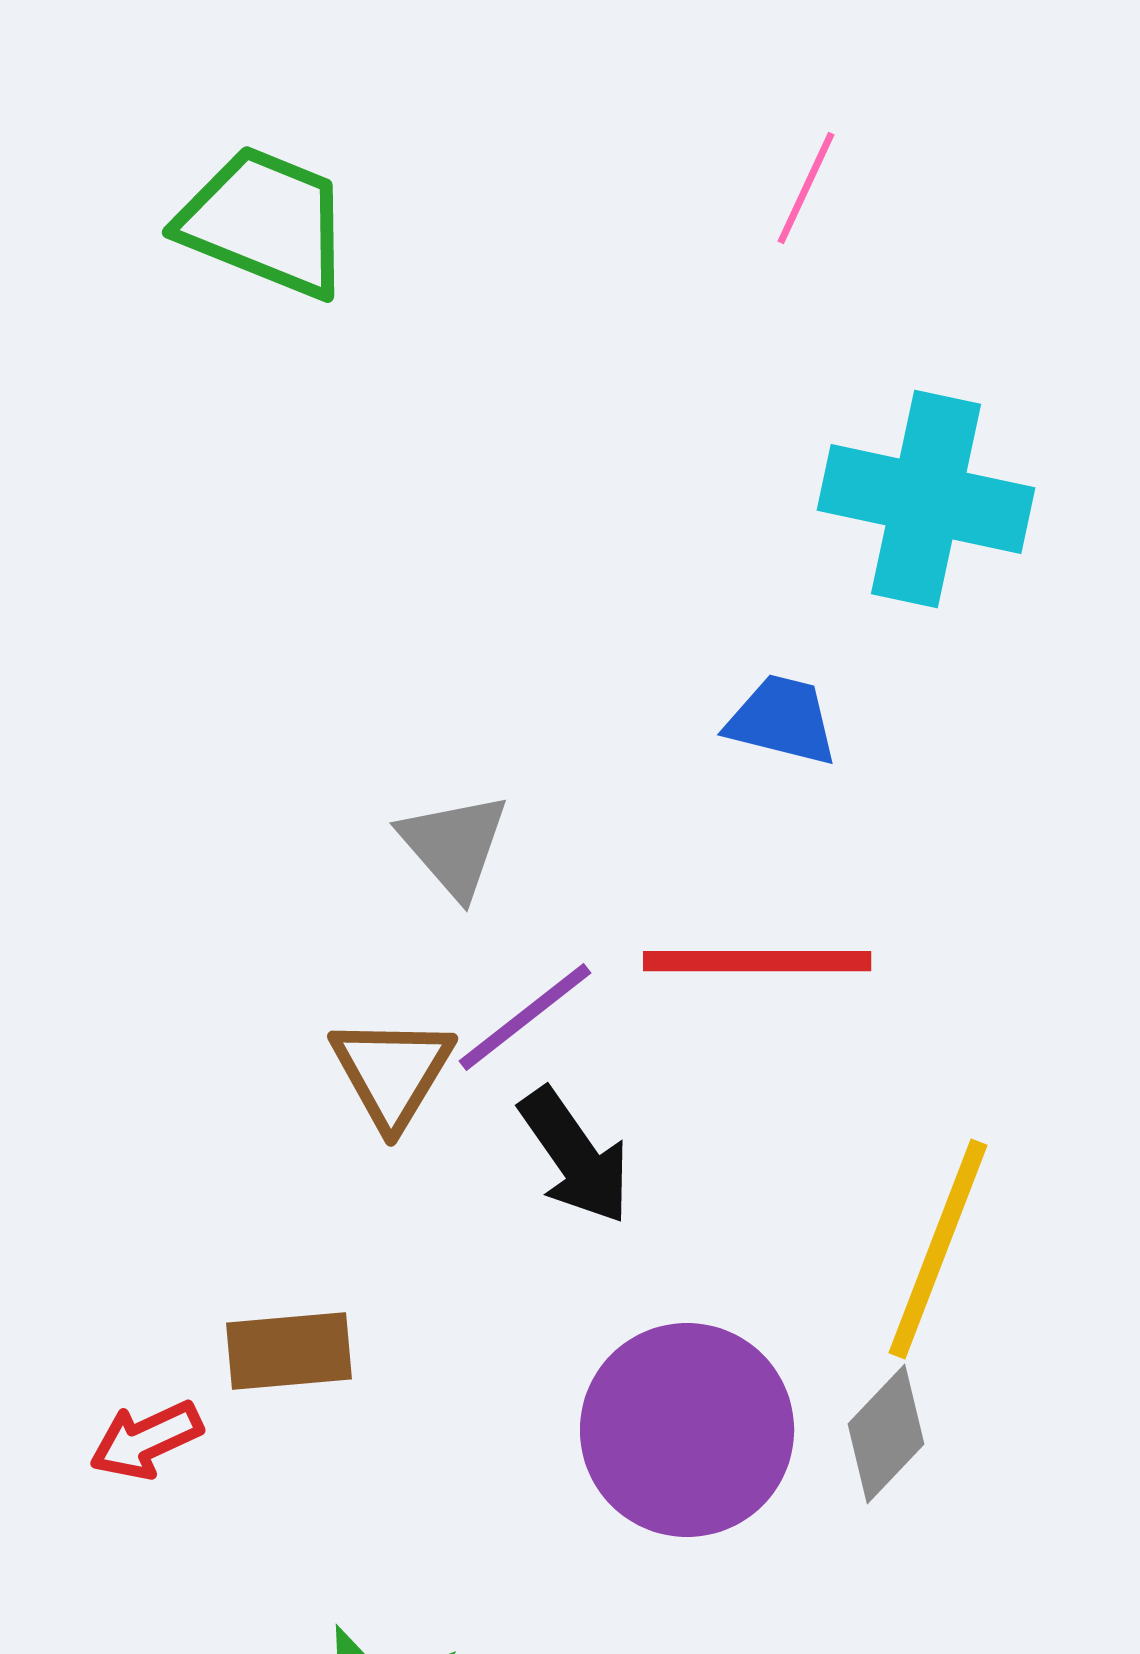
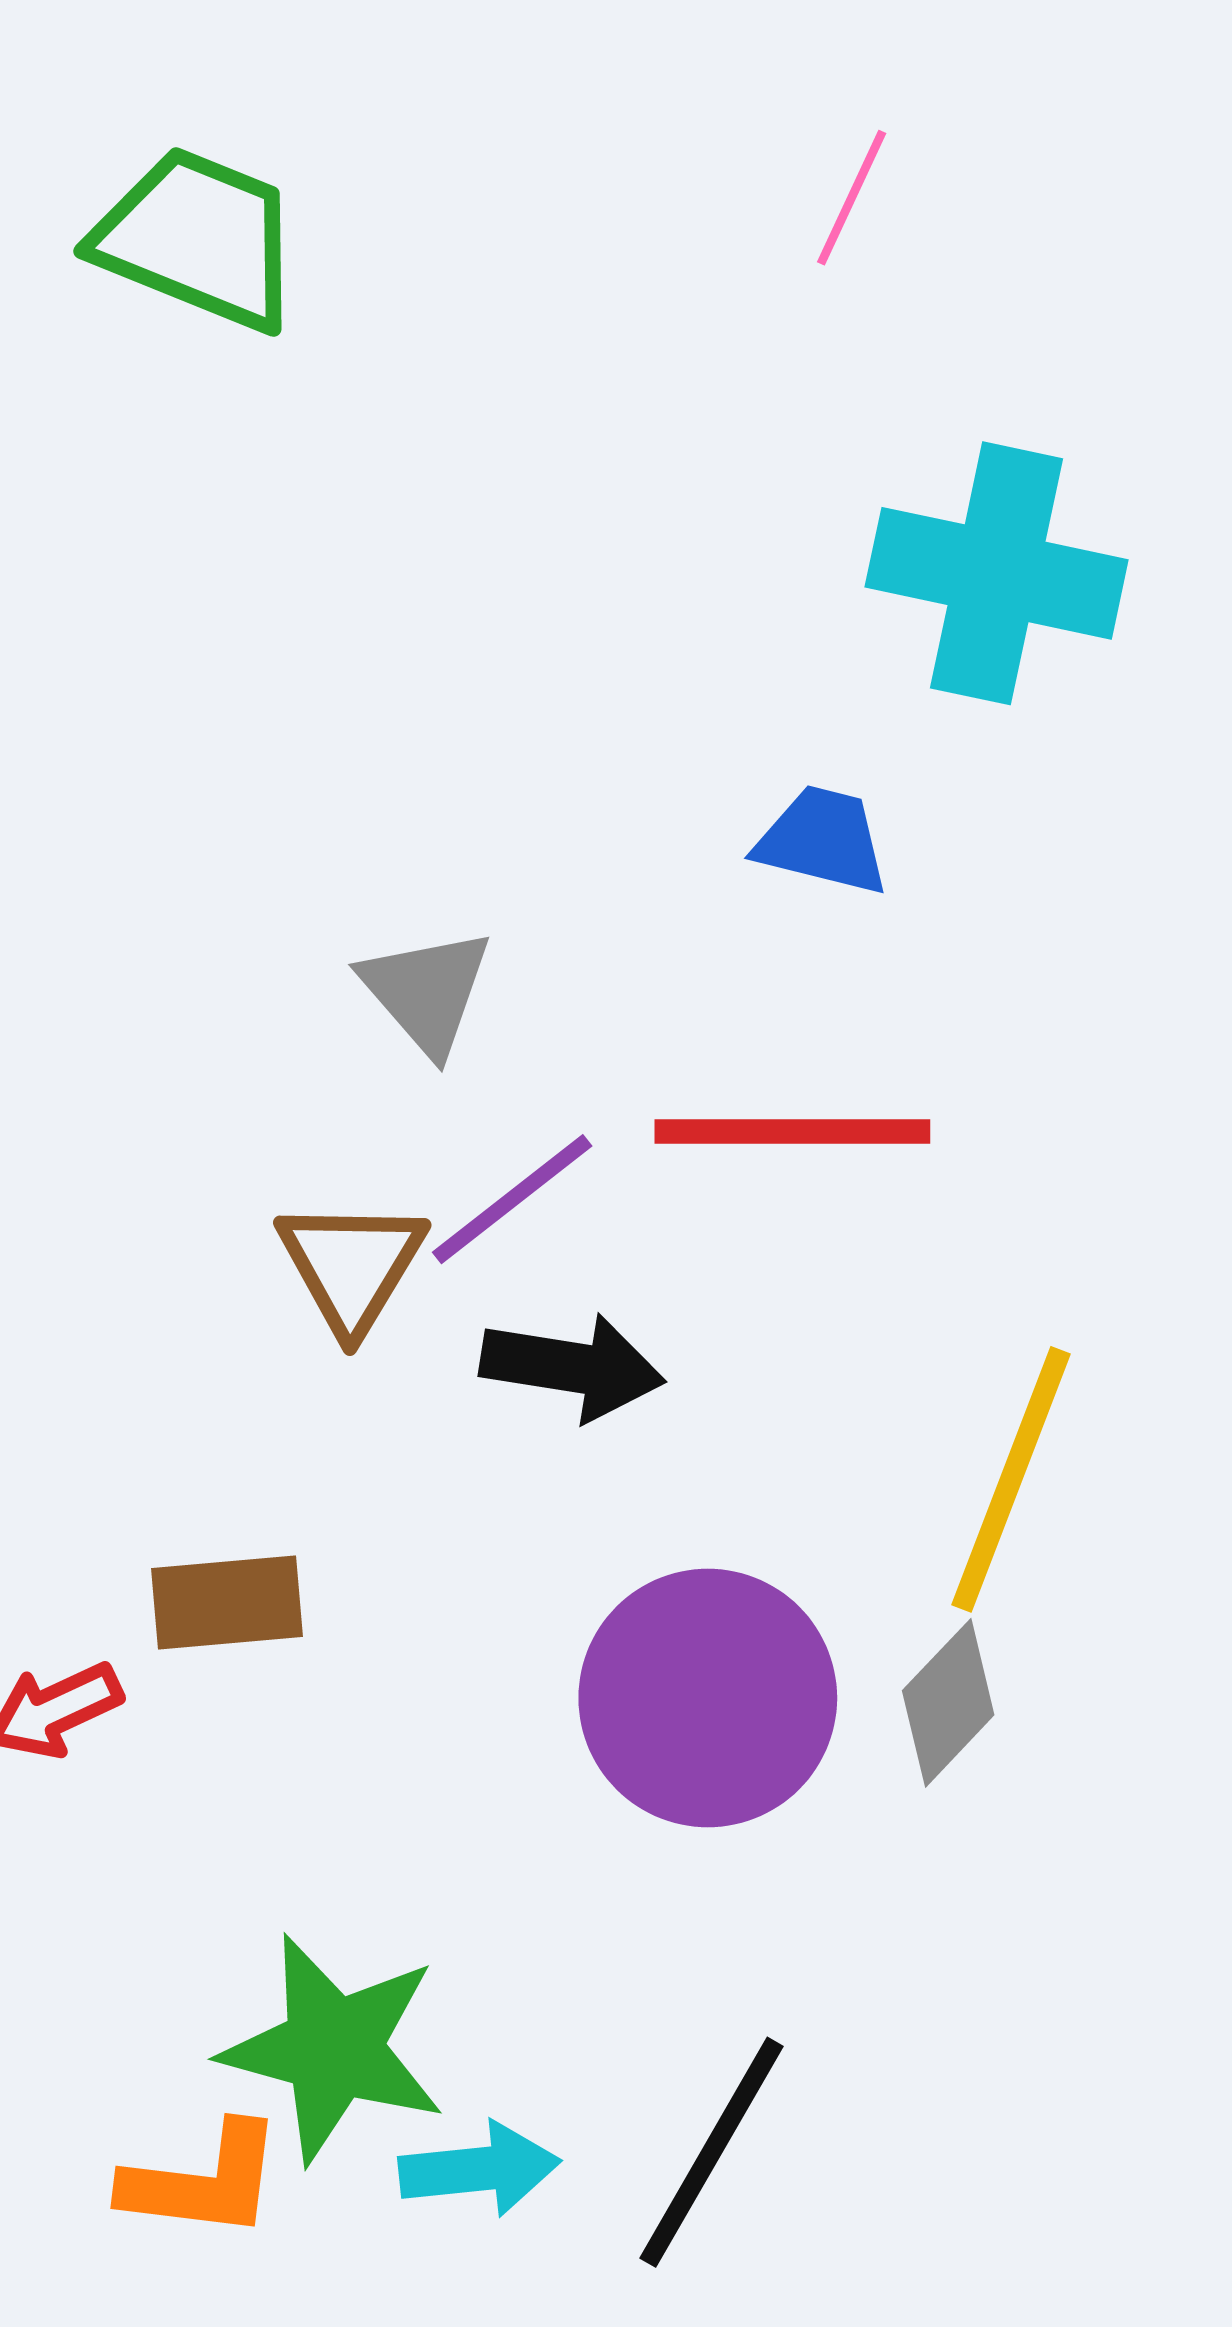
black arrow: (575, 1156) -> (573, 1367), turned -46

